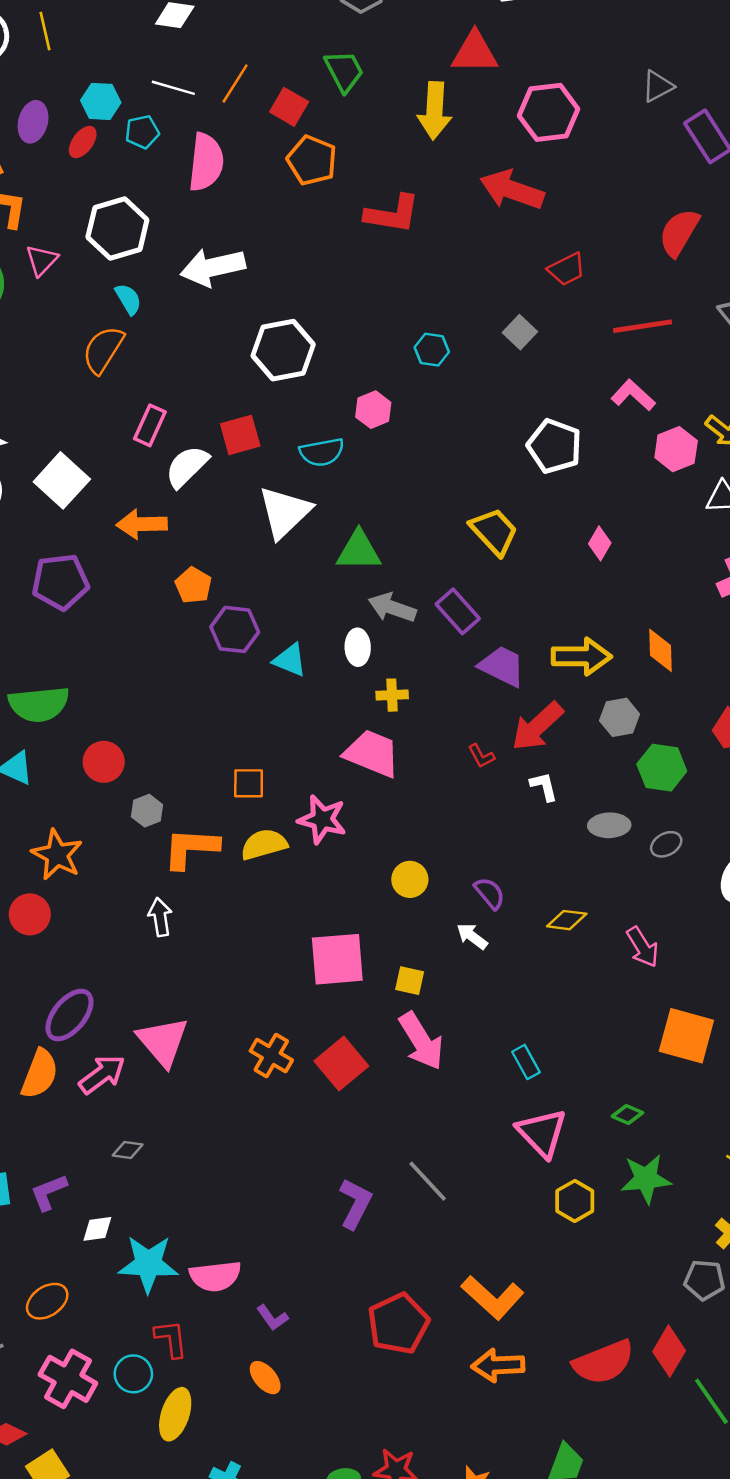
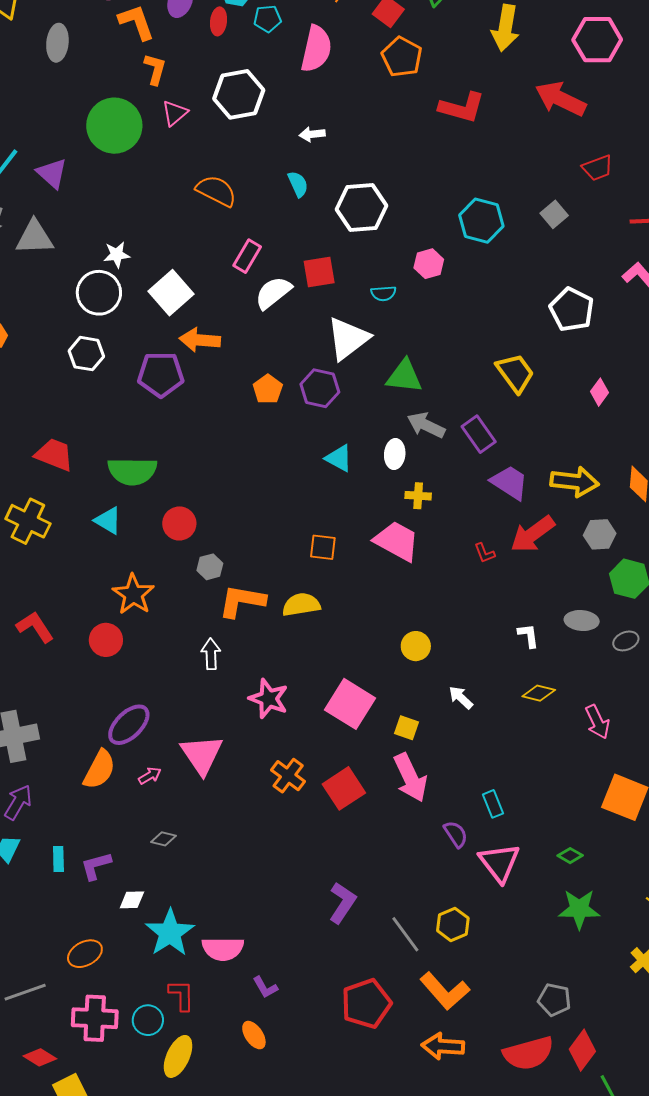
red ellipse: (83, 142) -> (219, 21), turned -36
white arrow: (213, 267) -> (312, 134), size x0.5
cyan semicircle: (128, 299) -> (298, 184), moved
orange semicircle: (103, 350) -> (216, 191), turned 78
cyan hexagon: (432, 350) -> (481, 221), size x1.6
cyan semicircle: (322, 452) -> (383, 293), size x0.7
orange arrow: (142, 524) -> (200, 340), moved
purple hexagon: (235, 629) -> (320, 388), moved
orange square: (249, 783) -> (323, 547), moved
white L-shape: (544, 787) -> (528, 636), moved
pink star: (322, 819) -> (269, 699), moved
purple semicircle: (490, 893) -> (456, 834), moved
pink square: (337, 959) -> (350, 704), turned 30
pink arrow: (102, 1074) -> (150, 776), size x0.6
gray line: (428, 1181) -> (405, 934), moved
yellow hexagon: (575, 1201) -> (453, 924), moved
cyan star: (148, 1264) -> (170, 933), turned 30
gray pentagon: (704, 1280) -> (554, 1000), moved
pink cross: (68, 1379) -> (95, 1018), turned -33

